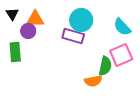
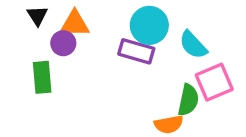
cyan semicircle: (122, 27) -> (193, 45), moved

